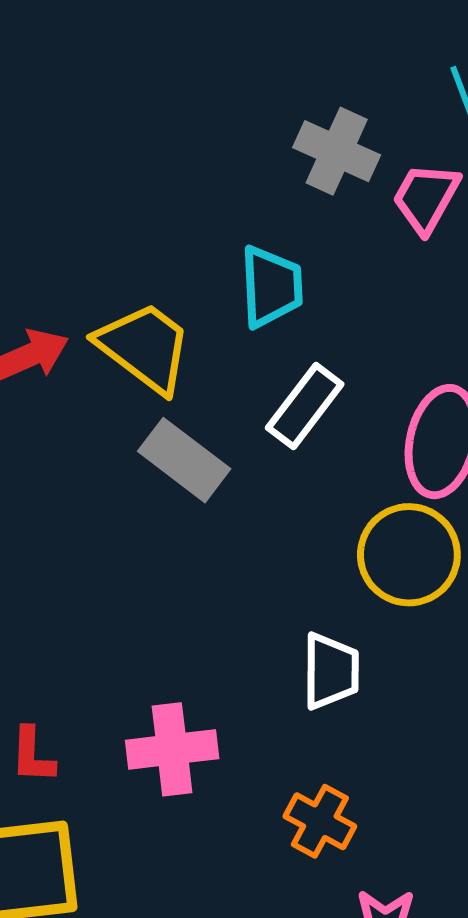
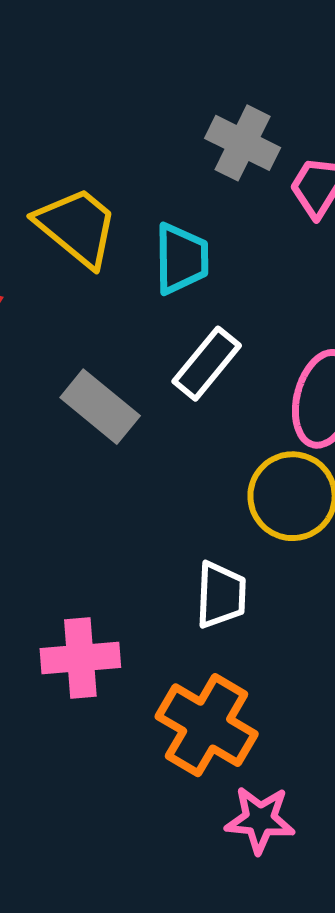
yellow trapezoid: (145, 347) -> (77, 227), moved
orange cross: (320, 821) -> (207, 725), size x1.6

